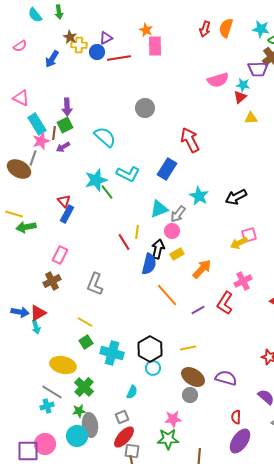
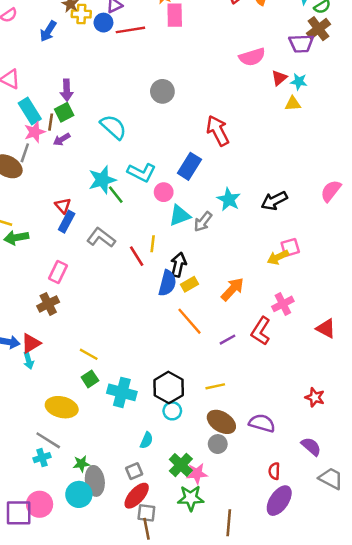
cyan star: (243, 85) -> (299, 82), moved
pink circle: (172, 231) -> (164, 192), moved
yellow rectangle: (177, 254) -> (189, 284), moved
gray L-shape: (95, 284) -> (101, 238), moved, turned 105
green cross: (84, 387) -> (181, 465), moved

